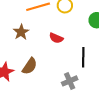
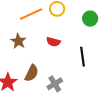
gray cross: (70, 81) -> (55, 84), moved

